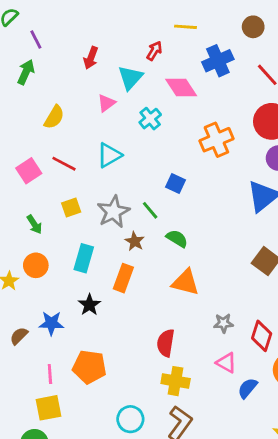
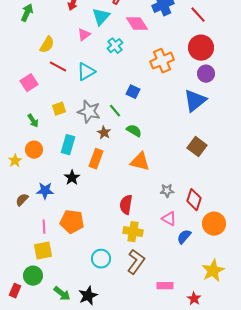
red line: (64, 164) -> (58, 67), moved
gray star: (113, 212) -> (89, 112), turned -30

